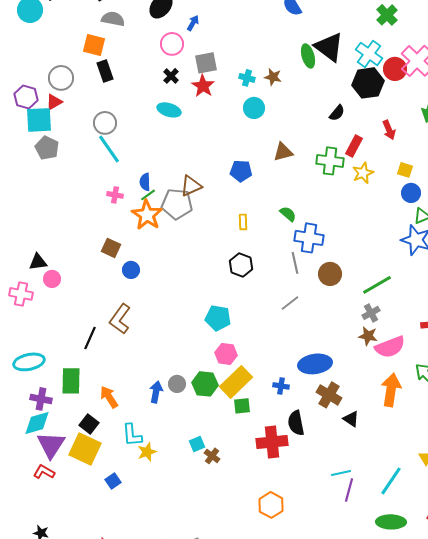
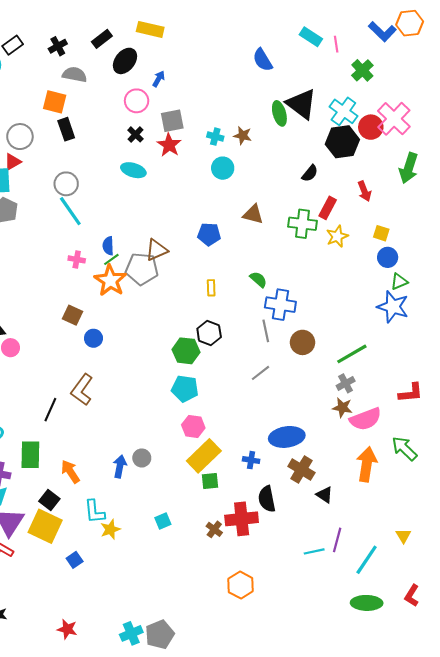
brown triangle: (283, 152) -> (253, 214), turned 30
green hexagon: (205, 384) -> (186, 351), moved
brown cross: (212, 456) -> (214, 529), moved
purple line: (349, 490) -> (337, 540), moved

